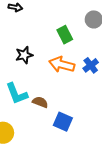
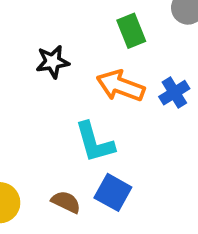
cyan L-shape: (17, 94) -> (94, 142), moved
brown semicircle: (40, 102) -> (66, 202), moved

